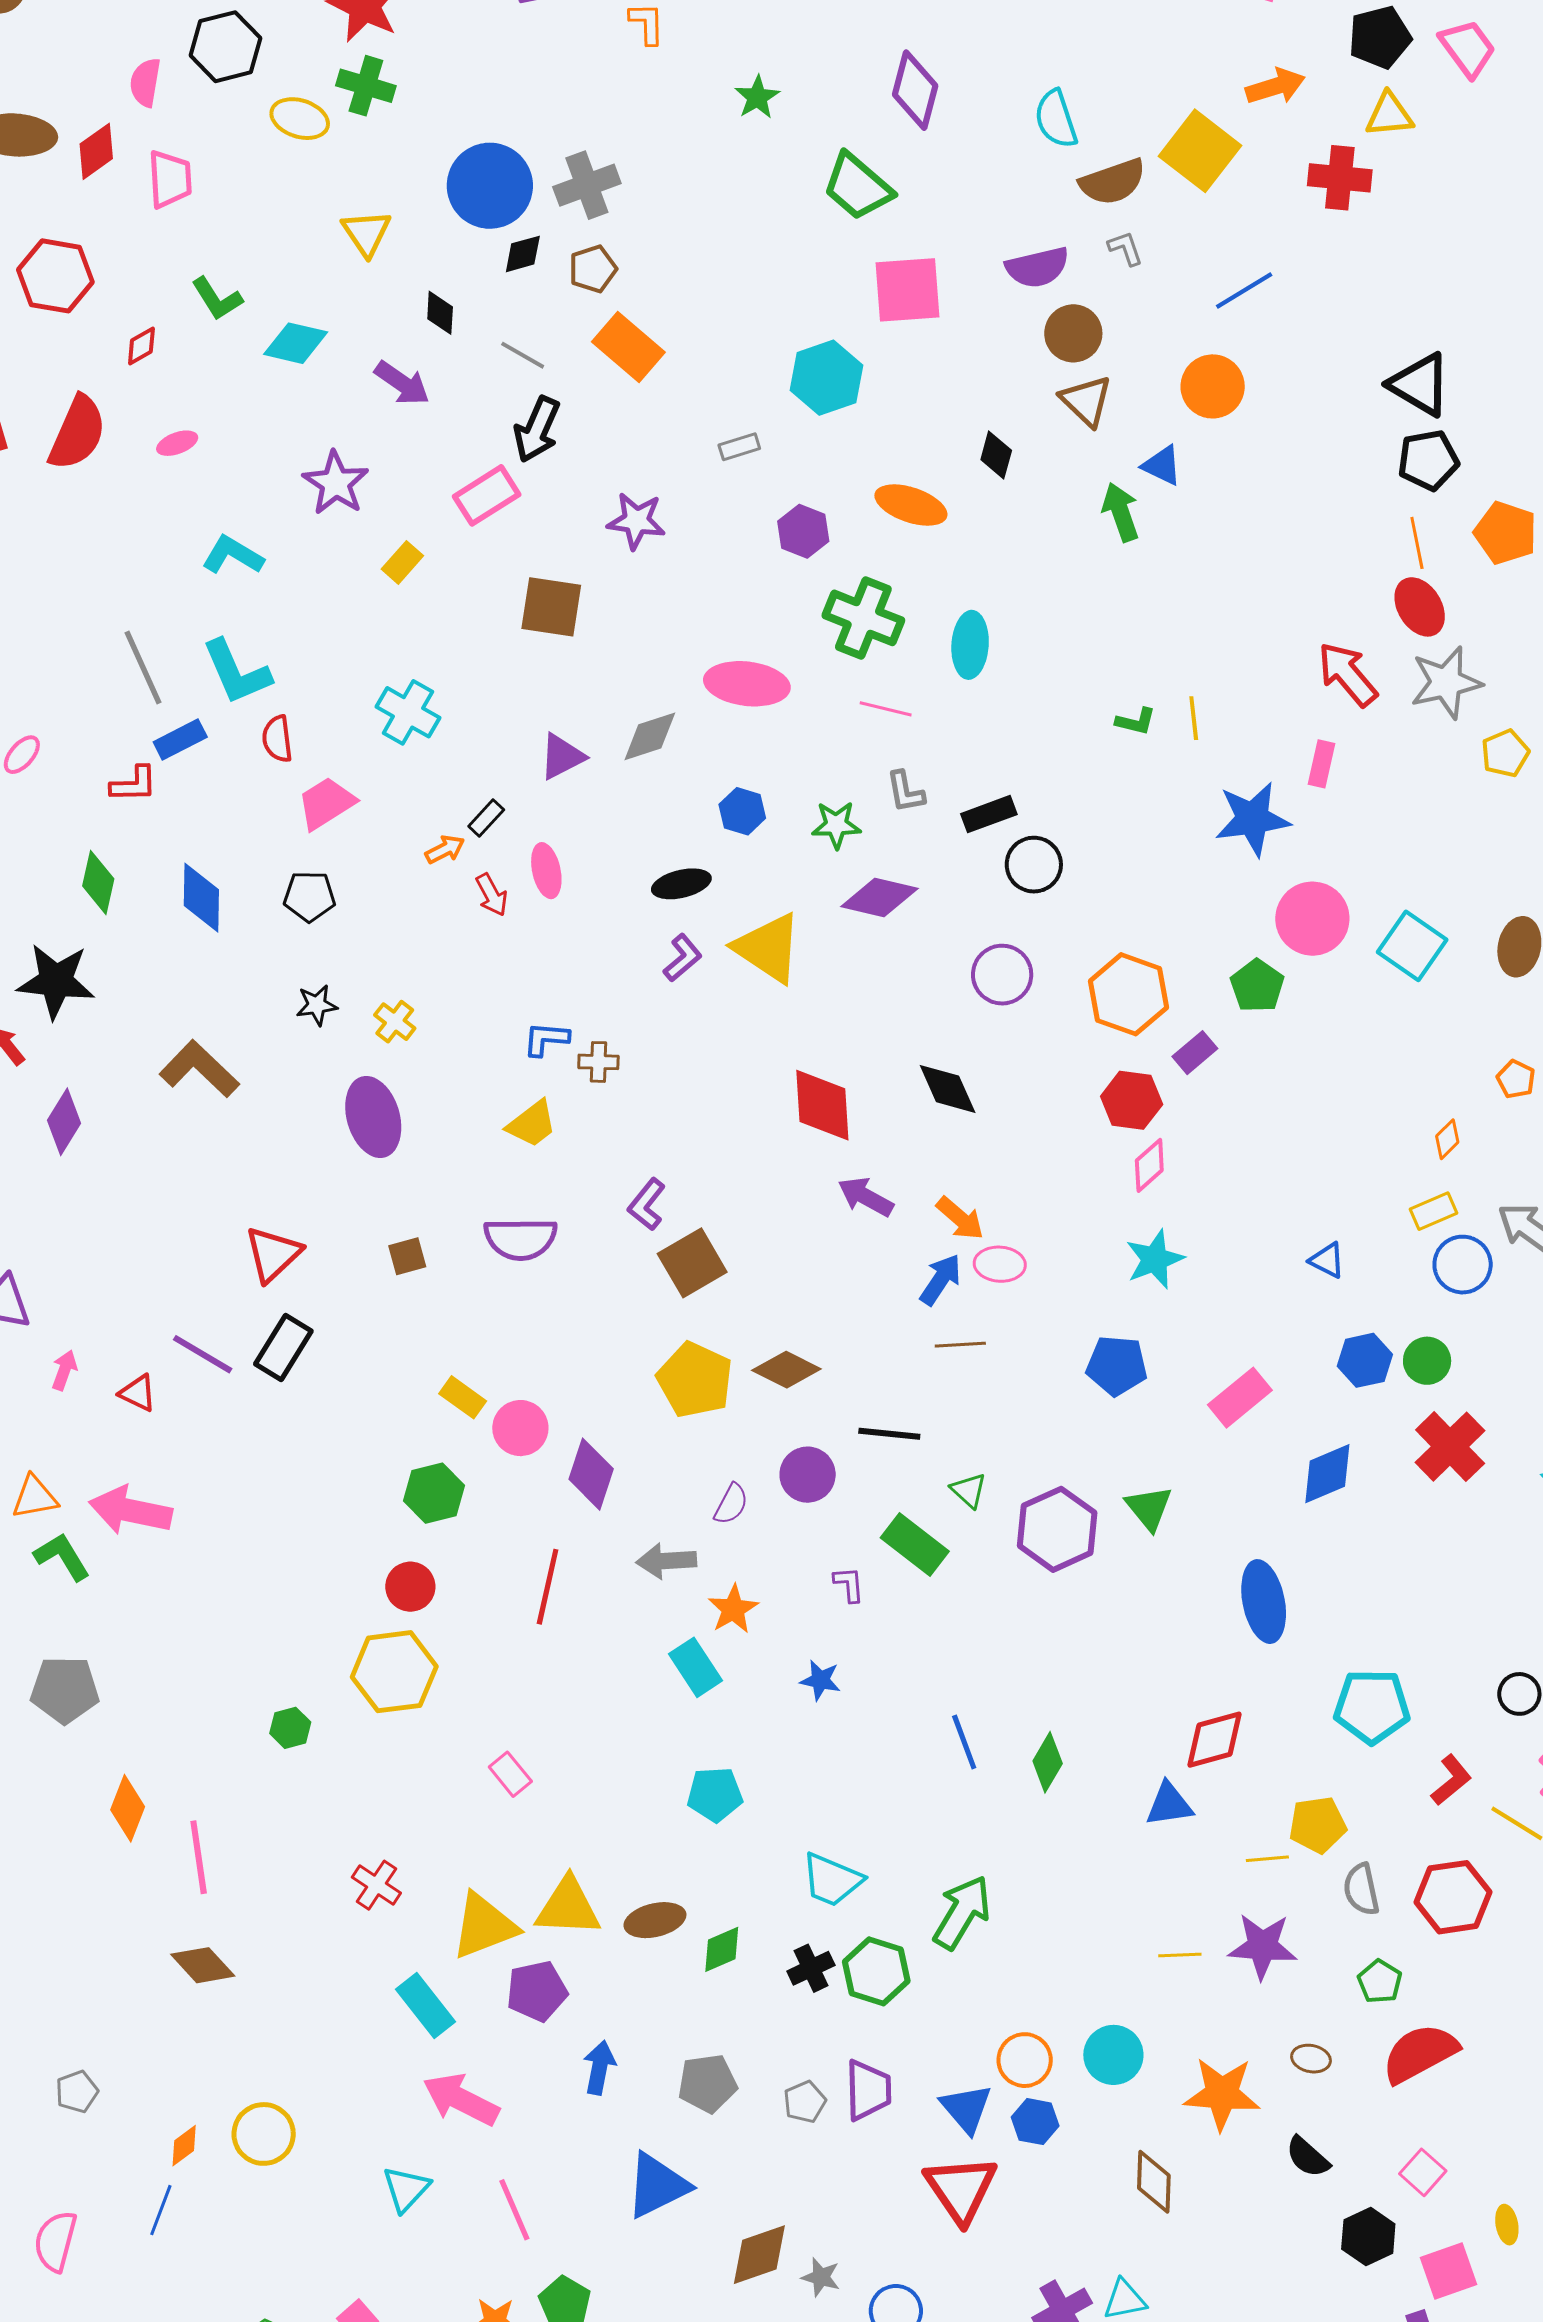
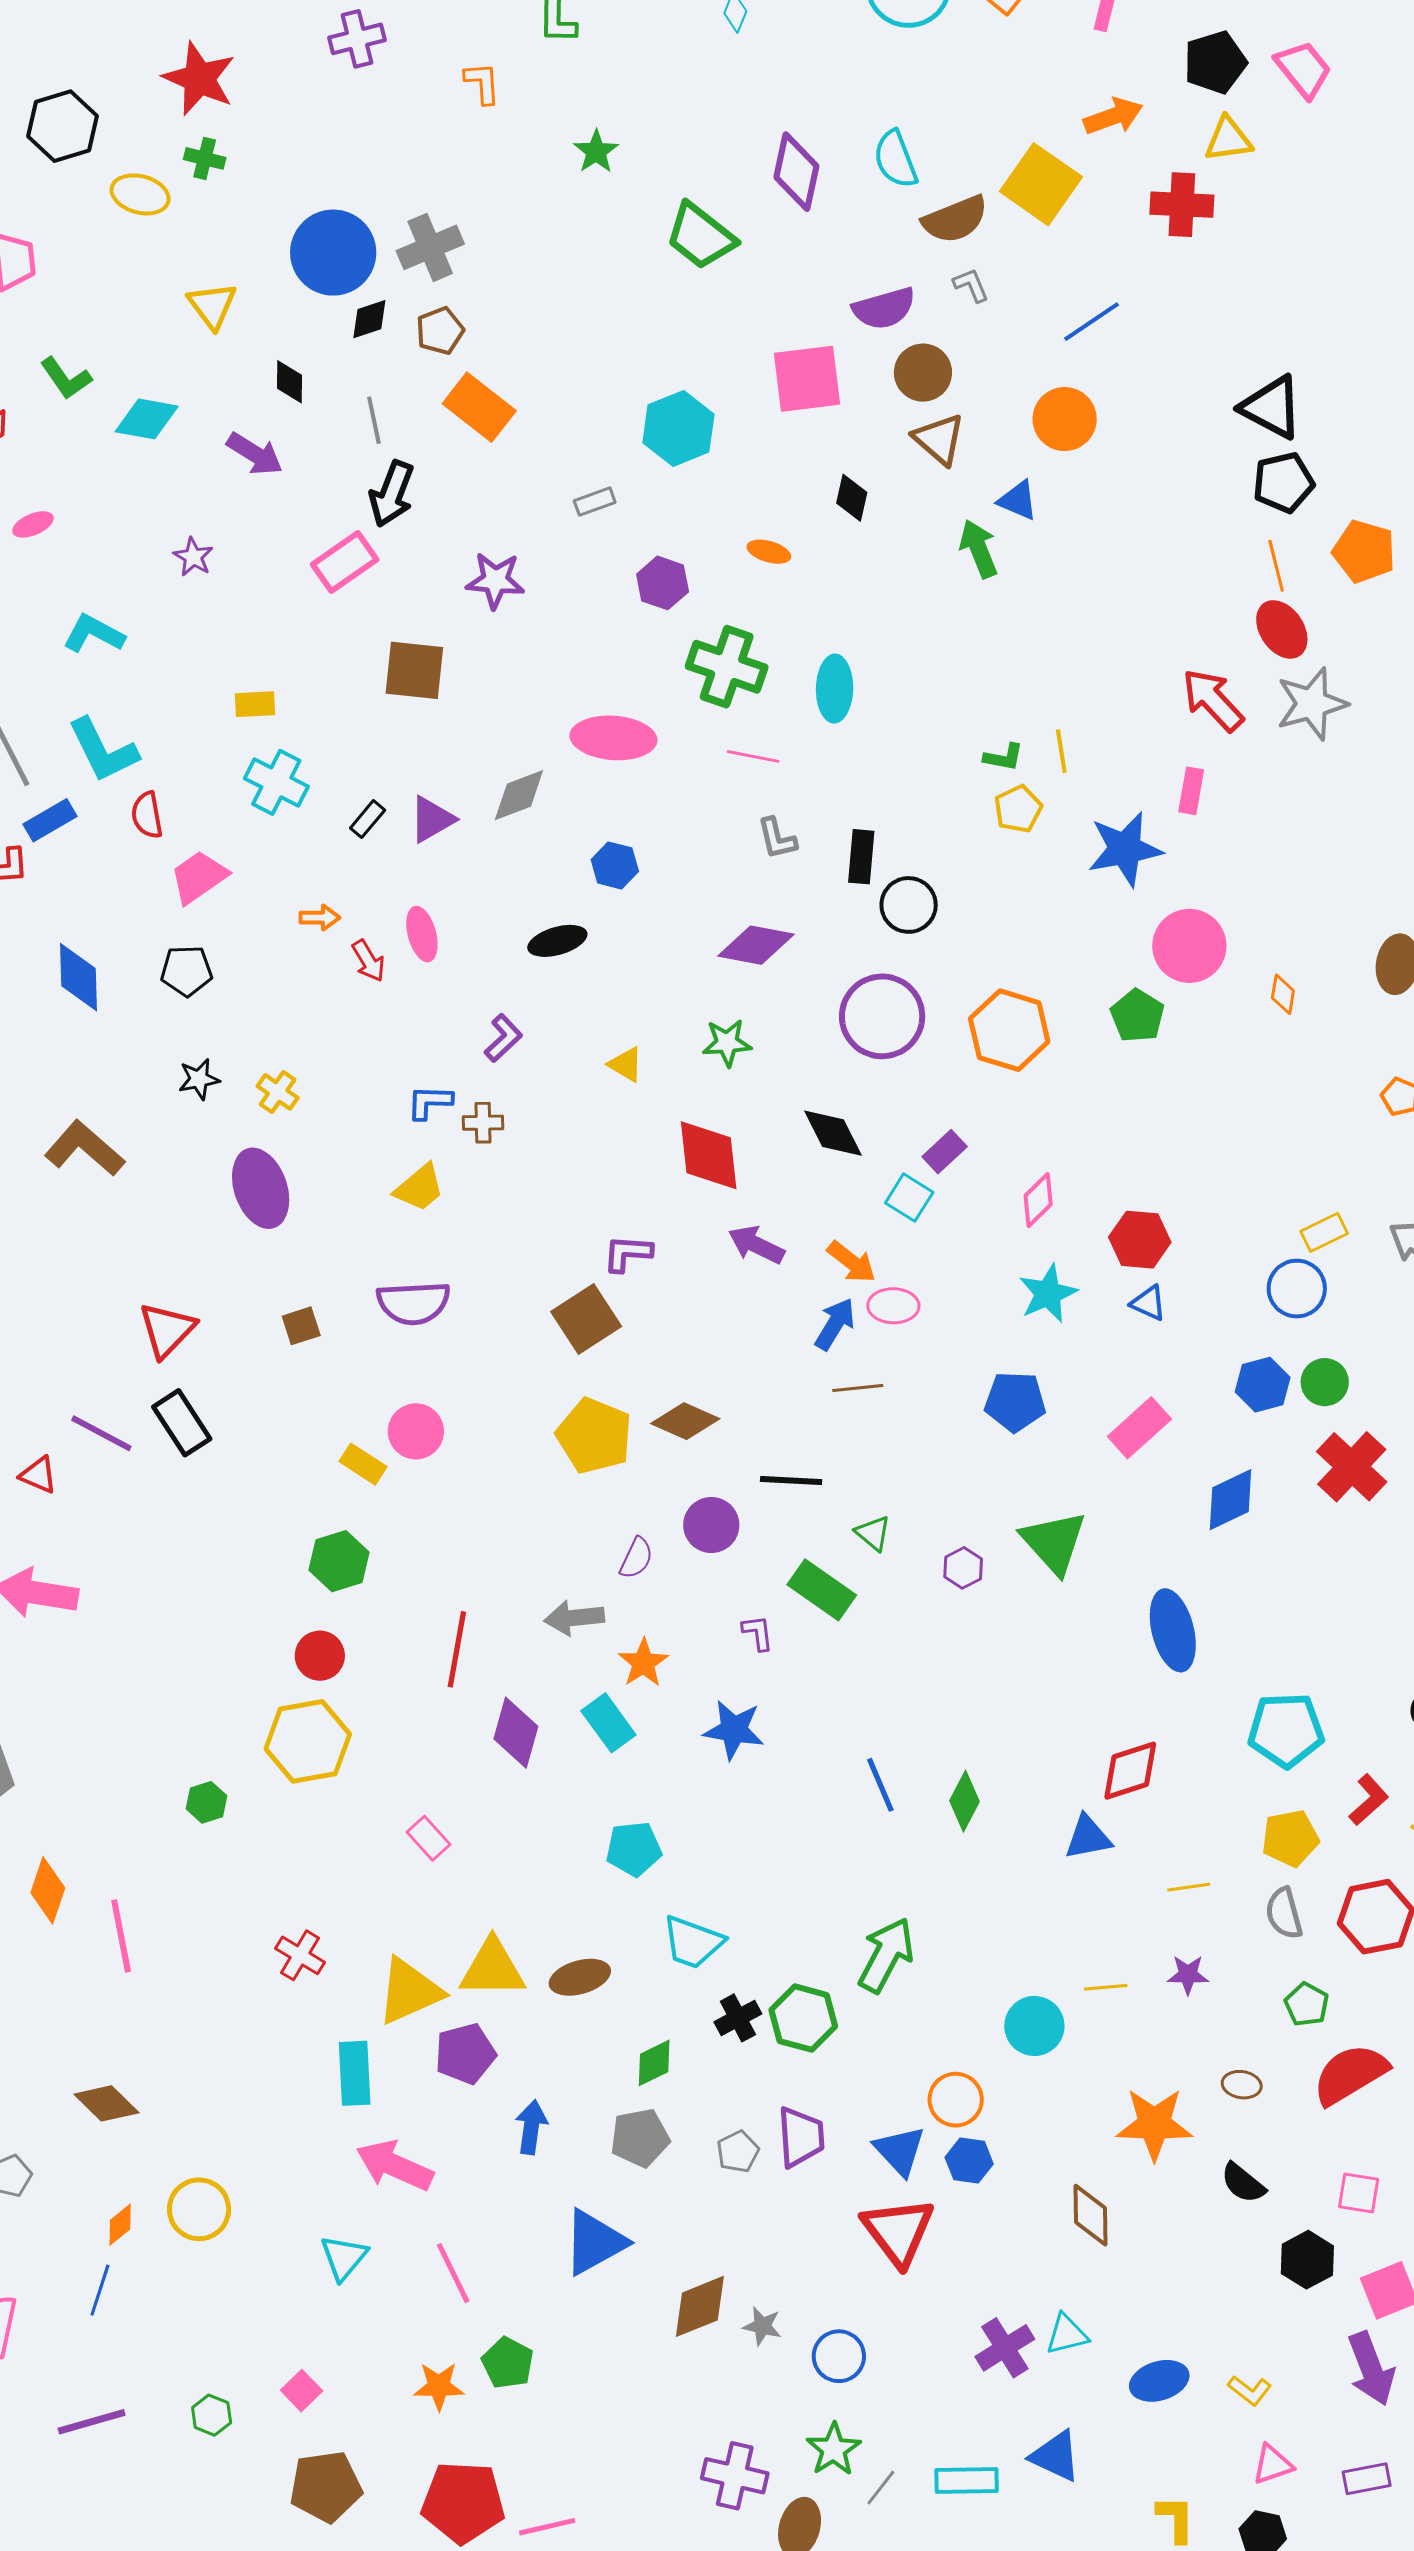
green cross: (366, 86) -> (205, 158), size x0.7
purple diamond: (915, 90) -> (796, 172), moved
pink square: (908, 290) -> (807, 379), moved
gray line: (523, 355) -> (374, 420), turned 51
purple star: (336, 483) -> (193, 557), size x0.6
orange ellipse: (911, 505) -> (769, 552), size x0.6
yellow rectangle: (402, 562) -> (255, 704), moved, turned 48
yellow pentagon: (1505, 753) -> (1018, 809), moved
black rectangle: (989, 814) -> (861, 857), turned -62
black rectangle: (486, 818) -> (368, 819), moved
green star: (836, 825) -> (727, 1043), moved
orange arrow: (445, 849) -> (320, 918), turned 30
cyan square: (1412, 946) -> (909, 1198), moved, size x0.7
yellow triangle: (768, 948) -> (626, 1064), moved, size x0.5
purple L-shape: (683, 958) -> (503, 1038), moved
purple circle: (1002, 975) -> (882, 1016), size x1.4
purple rectangle: (1195, 1053) -> (945, 1152), moved
red hexagon: (1132, 1100) -> (1140, 1240), moved
orange diamond: (1447, 1139) -> (1283, 994), moved, turned -33
purple L-shape: (647, 1204) -> (627, 1253), moved, turned 58
blue triangle: (1327, 1260) -> (1148, 1303), moved
blue circle: (1463, 1265) -> (1297, 1289), moved
black rectangle: (283, 1348) -> (182, 1423), turned -62
pink circle: (520, 1428) -> (416, 1431), moved
purple diamond: (591, 1474) -> (516, 1733), moved
green triangle: (1149, 1508) -> (1054, 1542), size x1.4
purple hexagon: (1057, 1529) -> (963, 1568), size x0.5
blue star: (820, 1680) -> (734, 1730), size x1.5
yellow pentagon: (1318, 1825) -> (1290, 1838), moved
cyan trapezoid: (832, 1880) -> (693, 1942), moved
purple star: (1262, 1946) -> (1188, 1975), size x0.6
green diamond: (722, 1949) -> (654, 2063), moved
brown diamond: (203, 1965) -> (106, 2103), moved
cyan rectangle: (425, 2005) -> (355, 2073), turned 38
cyan circle: (1113, 2055) -> (1034, 2026), moved
pink square: (1423, 2172) -> (1359, 2193), turned -30

